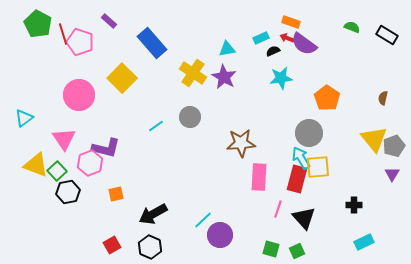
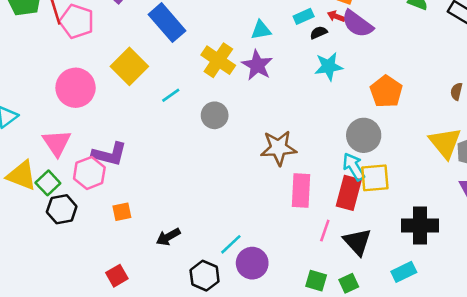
cyan line: (156, 126) -> (171, 95), moved
black cross: (354, 205) -> (420, 226), size x1.8
black arrow: (153, 214) -> (168, 237), size x0.7
cyan rectangle: (364, 242) -> (404, 272), moved
black hexagon: (150, 247) -> (205, 276), moved

